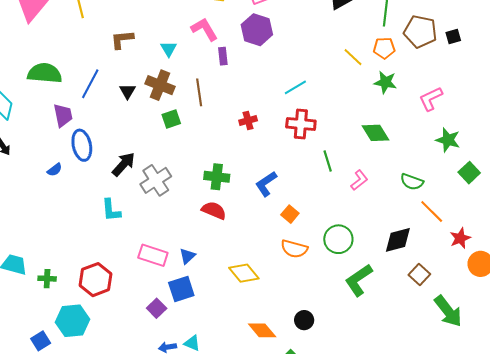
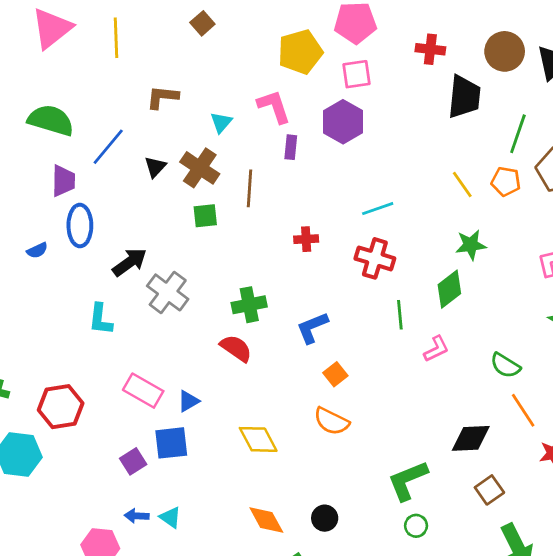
green star: (385, 82) -> (471, 245), moved, turned -30
green diamond: (376, 133) -> (449, 289), moved, turned 72
green cross: (217, 177) -> (249, 305), turned -30
gray cross: (156, 180) -> (168, 292), turned -32
green circle: (338, 239) -> (416, 526), moved, size x0.6

